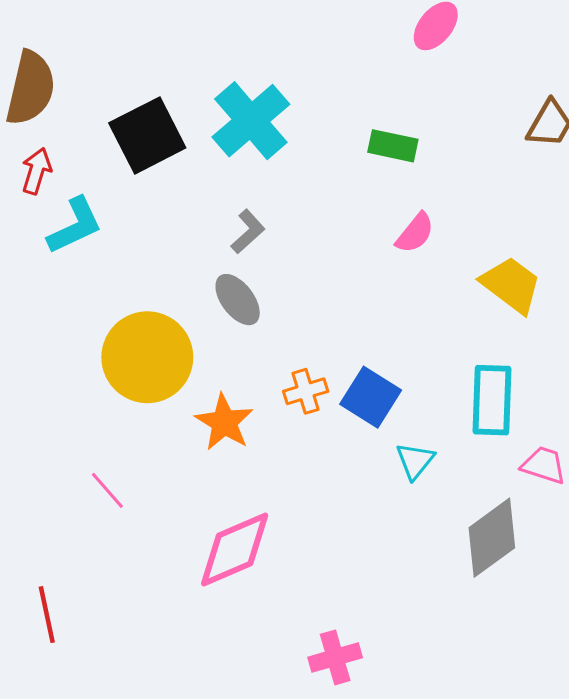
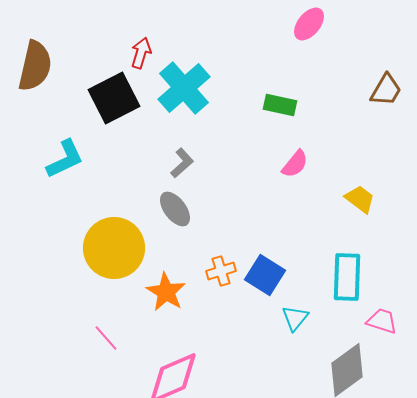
red arrow: (36, 171) -> (141, 53), moved
yellow trapezoid: (511, 285) -> (360, 199), size x0.7
pink line: (107, 490) -> (106, 338), moved

